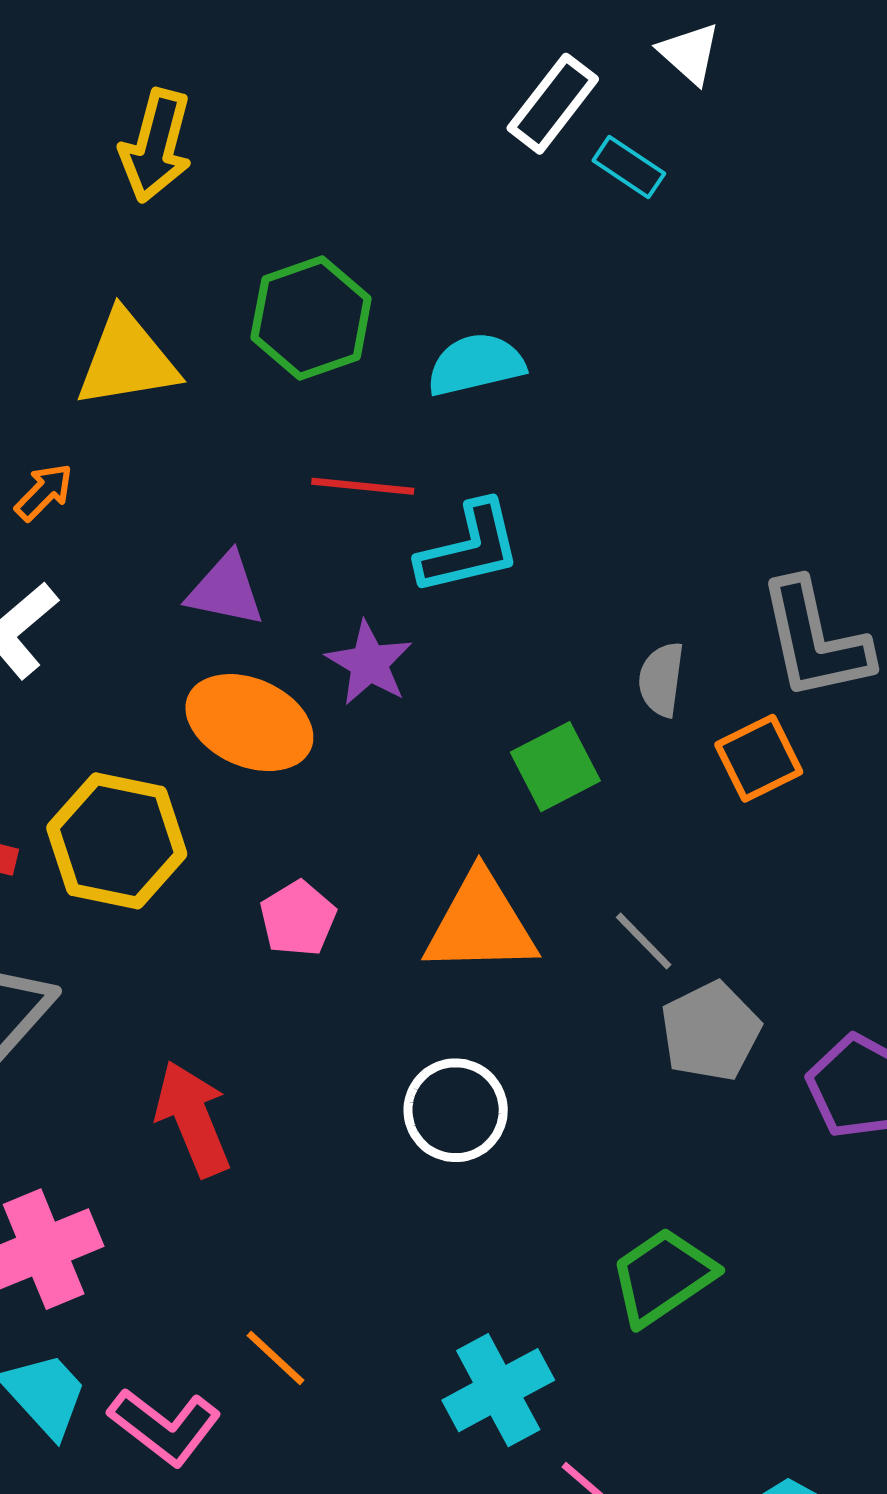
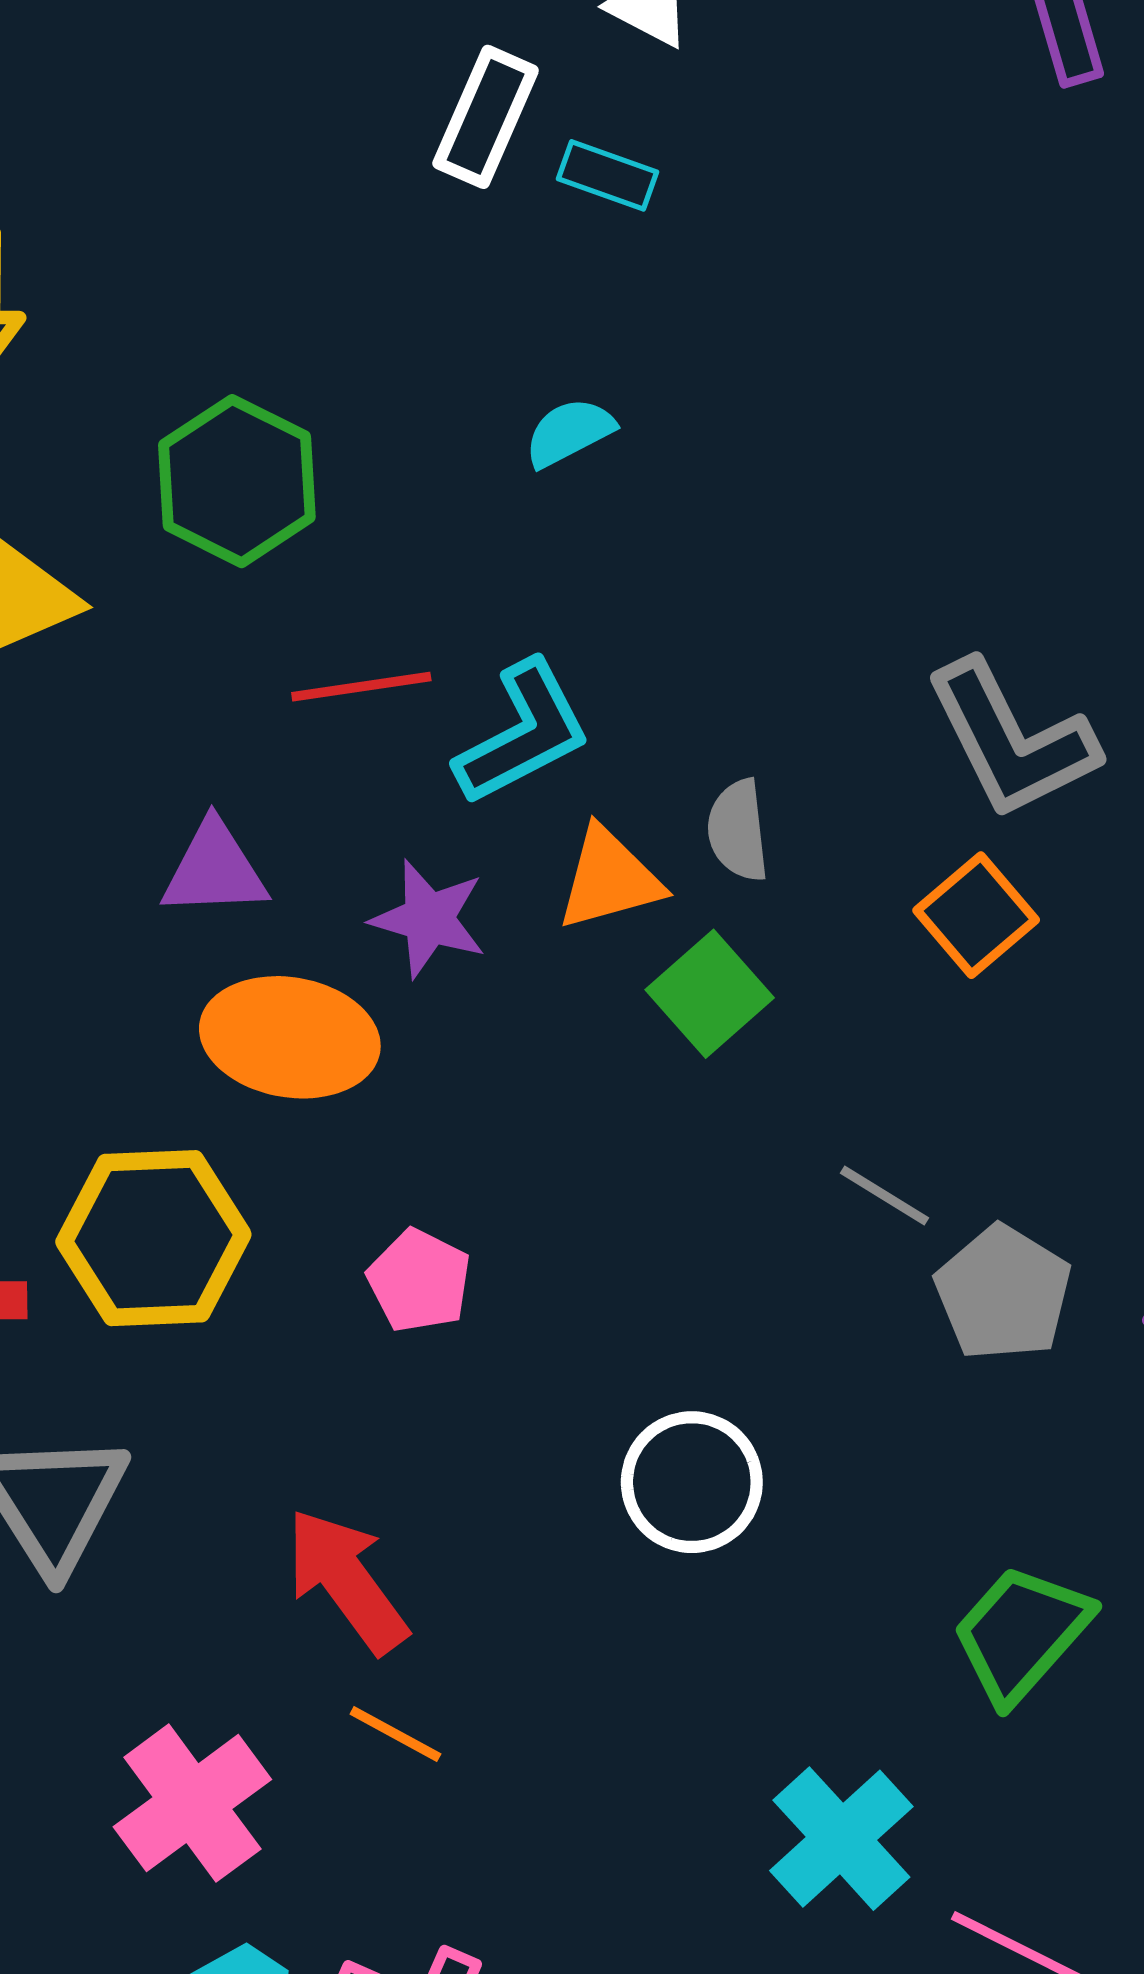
cyan semicircle: (476, 365) -> (569, 432), moved, size x0.7
gray semicircle: (661, 679) -> (738, 830), moved
orange triangle: (480, 924) -> (609, 879), moved, size x0.7
orange line: (275, 1358) -> (395, 1734), moved

